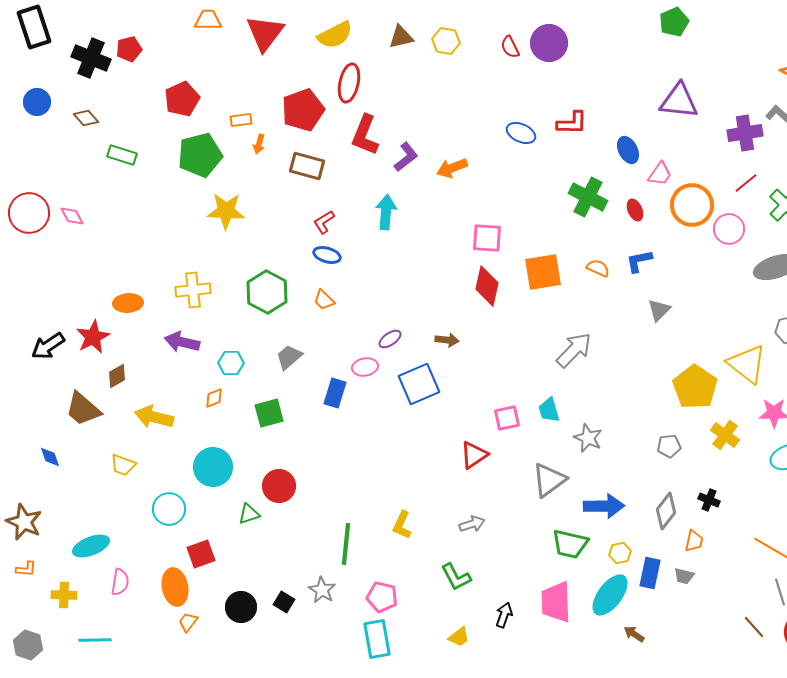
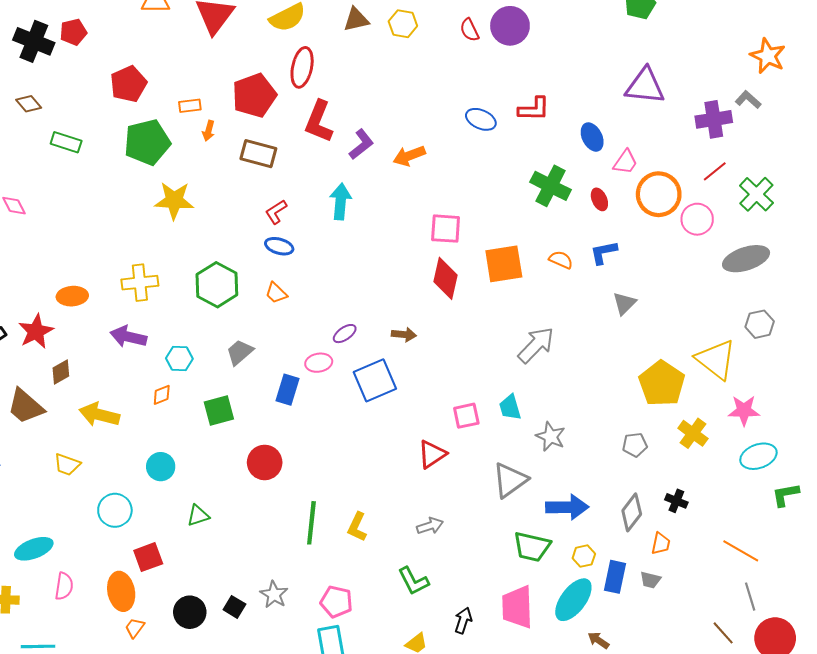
cyan circle: (213, 467) -> (161, 467), size x0.7
red circle: (279, 486) -> (265, 462), moved
green line: (346, 544) -> (311, 523), moved

